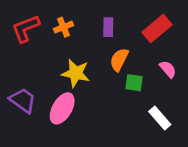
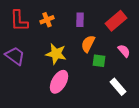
red L-shape: (26, 28) -> (19, 21), turned -70
purple trapezoid: (23, 100) -> (15, 56), moved
pink ellipse: (62, 108) -> (59, 82), moved

